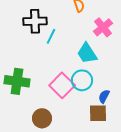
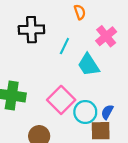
cyan line: (51, 36) -> (64, 46), moved
cyan circle: (82, 80) -> (85, 112), moved

